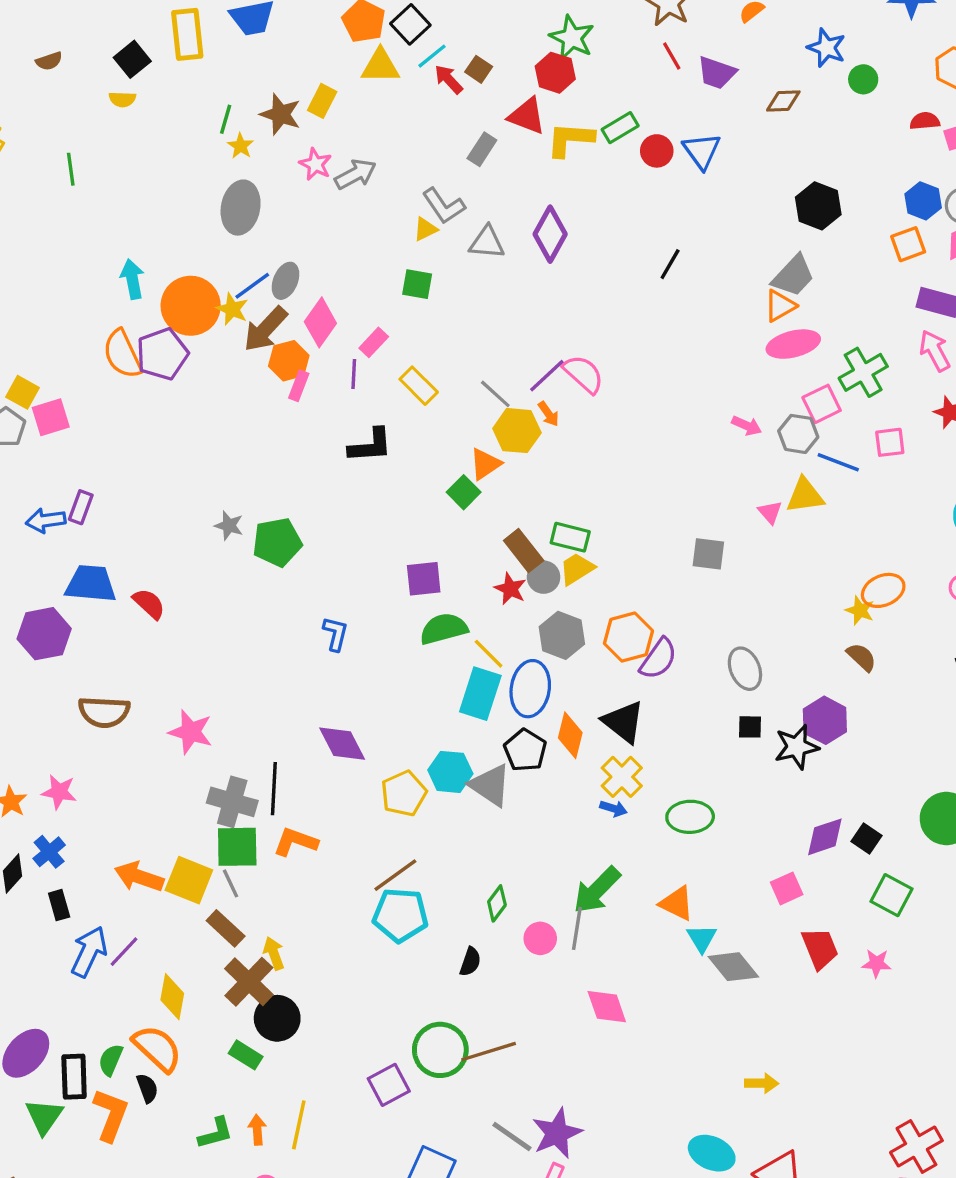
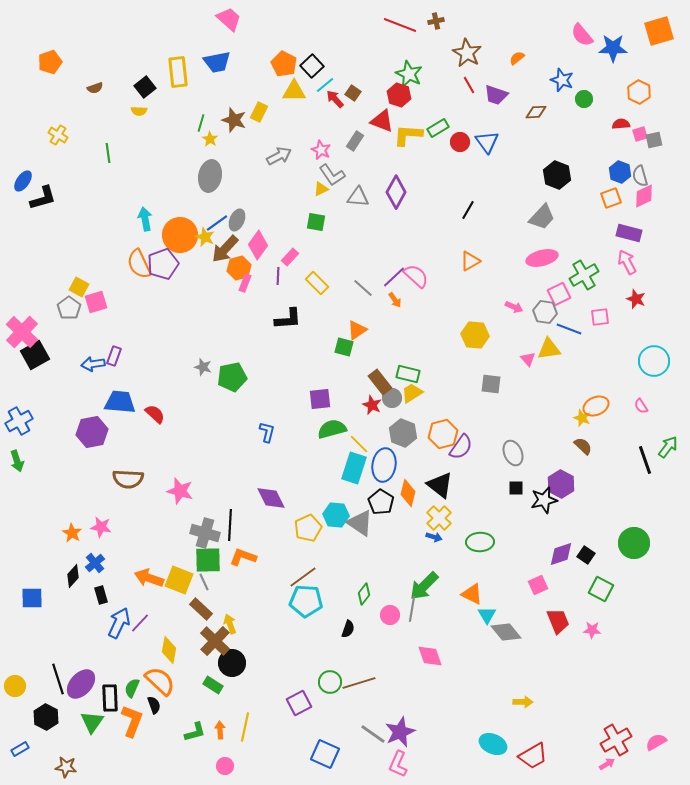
pink star: (315, 164) -> (321, 150), moved
orange triangle: (780, 306) -> (470, 261), moved
yellow hexagon: (517, 431) -> (475, 335), moved
green square: (464, 492) -> (344, 347), turned -30
green circle: (440, 1050) -> (330, 682), size x0.7

